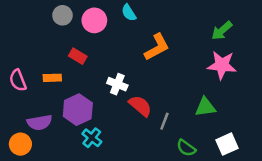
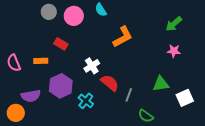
pink star: (222, 65) -> (174, 51), size x0.6
white cross: (117, 84) -> (92, 66), turned 35
cyan cross: (92, 138) -> (86, 101), moved
white square: (227, 144) -> (185, 98), moved

